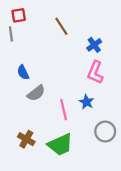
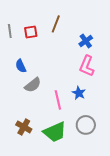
red square: (19, 15) -> (31, 32), moved
brown line: (61, 26) -> (56, 24), turned 54
gray circle: (105, 131) -> (86, 125), moved

